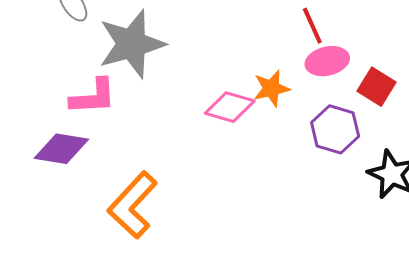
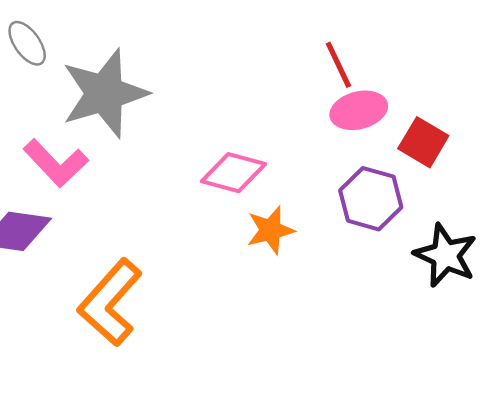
orange star: (271, 88) -> (270, 230), moved
pink L-shape: (93, 97) -> (56, 163), turned 51

